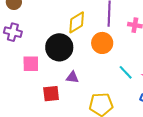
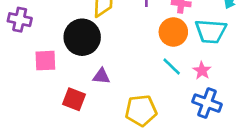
orange circle: (102, 43) -> (173, 32), moved
red square: (51, 94) -> (74, 99), turned 30

